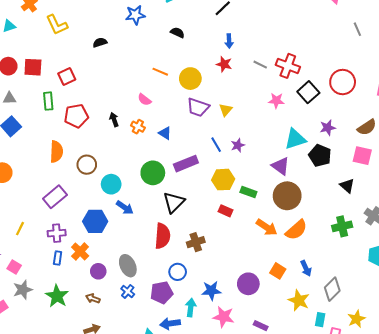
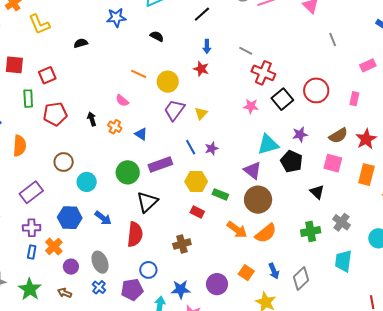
gray line: (260, 65) -> (246, 51), moved
purple trapezoid: (198, 107) -> (174, 110), turned 105
orange semicircle: (56, 152) -> (20, 146), moved
blue arrow: (125, 208) -> (103, 218), moved
brown cross: (196, 242) -> (182, 244), moved
gray diamond: (332, 289) -> (301, 278), moved

